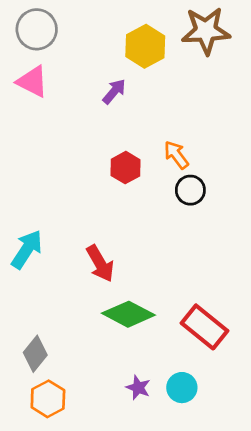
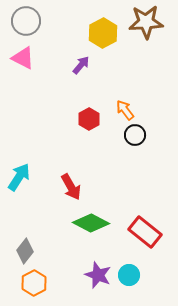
purple star: (138, 388) -> (98, 275), size x1.5

